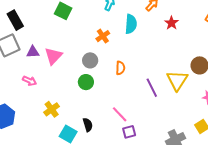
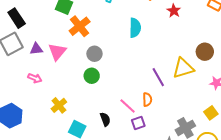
cyan semicircle: (131, 24) -> (135, 28), moved
orange cross: (103, 36) -> (80, 26), moved, size x1.5
orange semicircle: (120, 68) -> (147, 100), moved
yellow triangle: (177, 80) -> (183, 68), turned 45
black semicircle: (88, 125) -> (105, 119), moved

